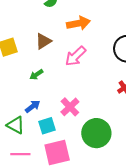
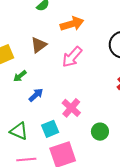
green arrow: (36, 75) -> (20, 76), moved
blue arrow: (33, 106) -> (36, 95), moved
green circle: (96, 133) -> (100, 132), size x0.6

